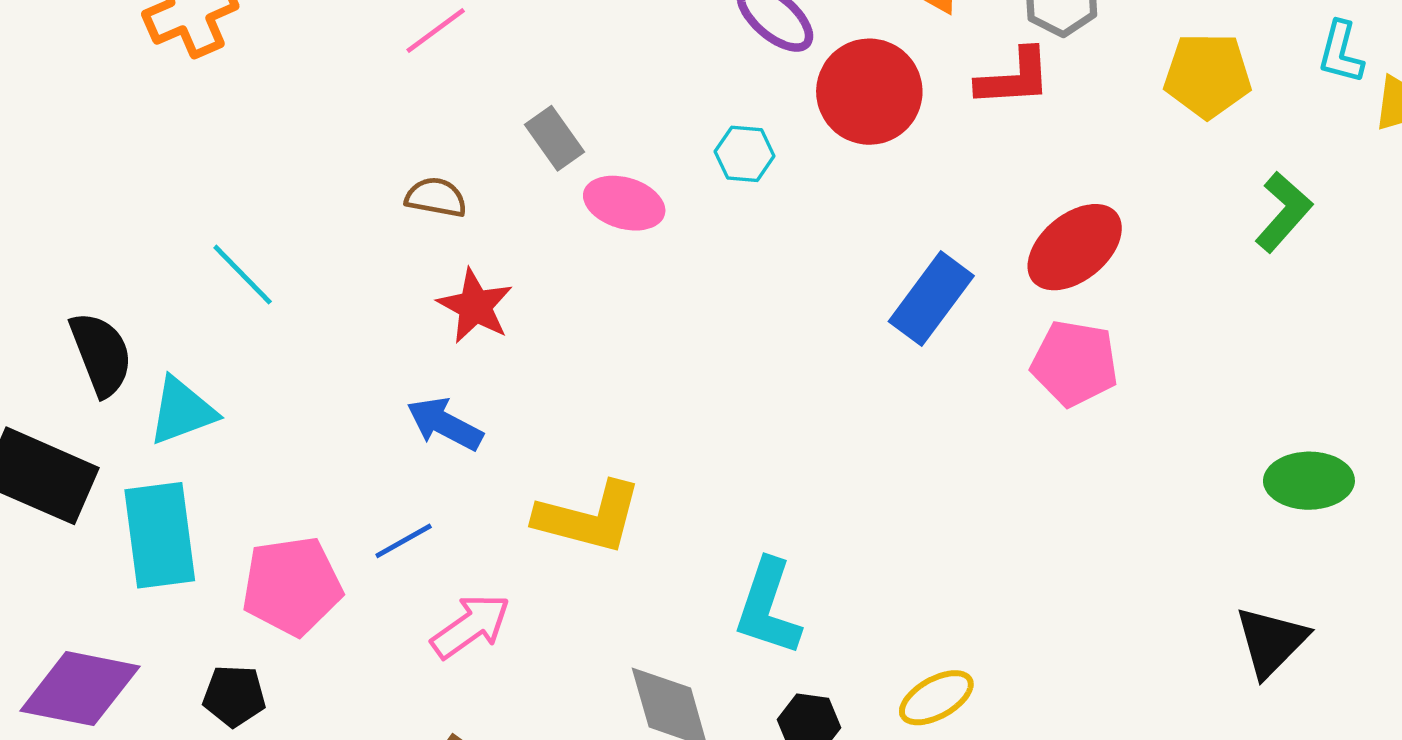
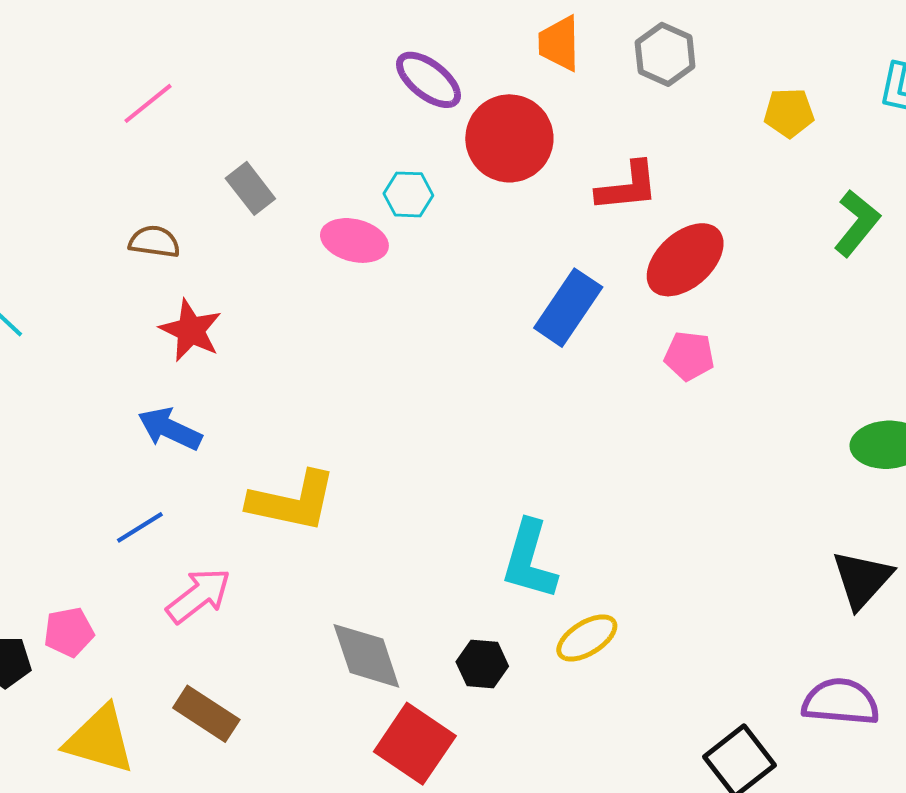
yellow pentagon: (1208, 75) -> (789, 113), size x0.7
red L-shape: (1014, 78) -> (628, 187), moved
pink ellipse: (624, 203) -> (354, 240), moved
pink pentagon: (1075, 363) -> (689, 356), size x0.7
pink pentagon: (292, 586) -> (69, 632), moved, size x0.6
cyan L-shape: (768, 607) -> (529, 560), moved

